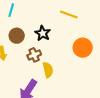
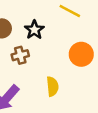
yellow semicircle: (48, 70) -> (52, 86), moved

